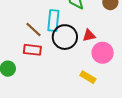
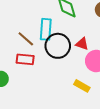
red triangle: (89, 36) -> (82, 44), turned 32

